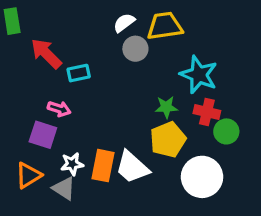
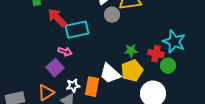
cyan rectangle: (79, 73) -> (77, 30), size x1.6
cyan star: (199, 75) -> (174, 42), moved
purple square: (43, 135) -> (55, 68), turned 30
white trapezoid: (132, 167) -> (110, 74), moved

